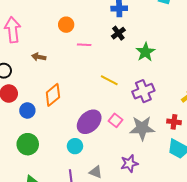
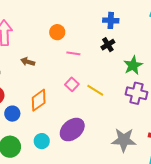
purple cross: (143, 91) -> (136, 93), moved, turned 30
pink square: (116, 120) -> (72, 84), moved
cyan circle: (75, 146) -> (42, 141), moved

